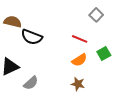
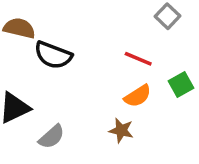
brown star: (78, 84) -> (121, 130), moved

